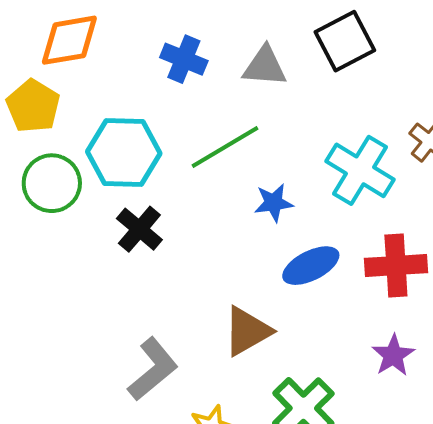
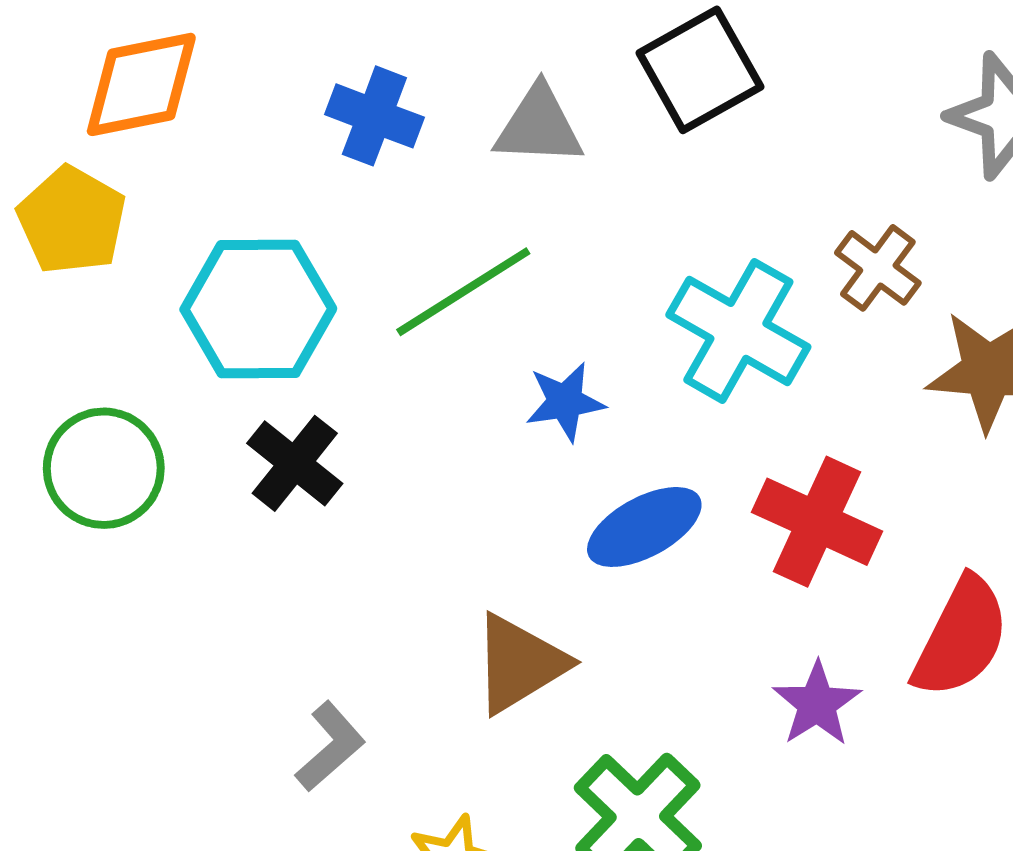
green circle: (52, 183) -> (104, 468), moved
red cross: (396, 266) -> (817, 522), turned 30
gray L-shape: (153, 369) -> (330, 746), size x0.7

